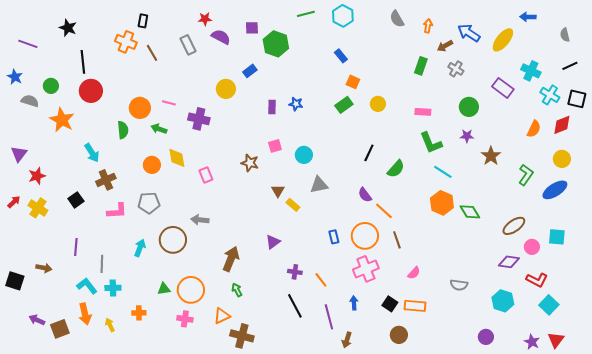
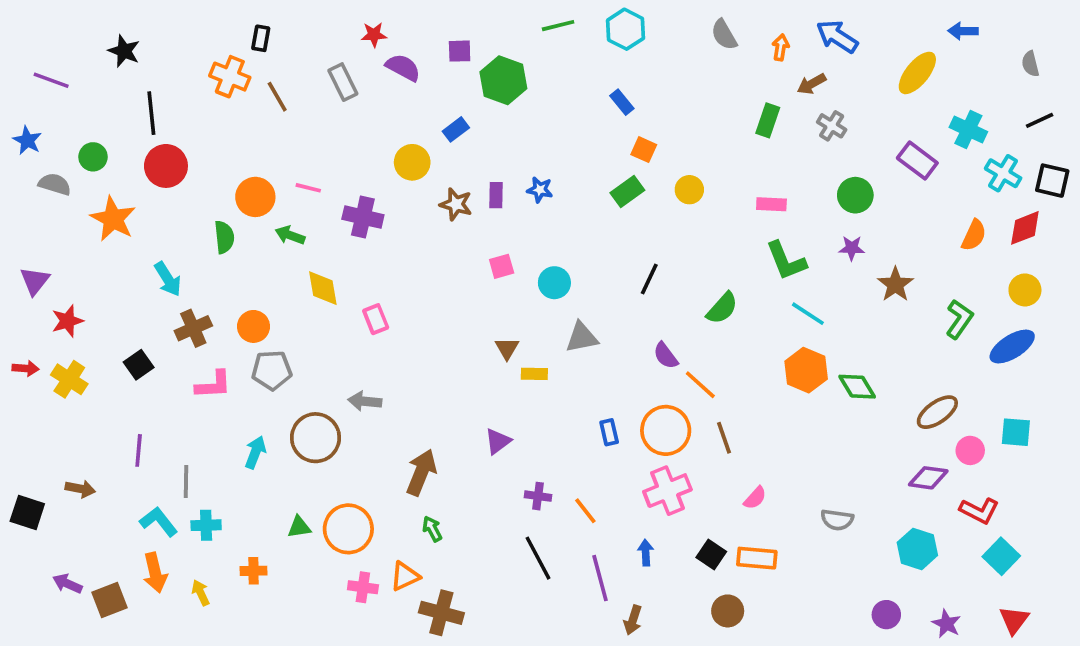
blue arrow: (469, 33) -> (837, 36), moved
black line: (369, 153) -> (649, 279), moved
brown star: (250, 163) -> (456, 204), moved
orange circle: (152, 165) -> (253, 326), moved
red arrow: (14, 202) -> (26, 368), turned 48
yellow rectangle: (293, 205) -> (534, 374), turned -40
pink cross: (185, 319) -> (363, 587), moved
purple star: (532, 342) -> (947, 624), moved

